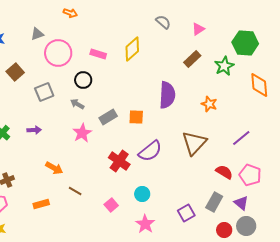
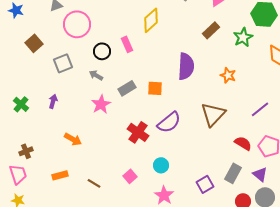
pink rectangle: (98, 54) -> (127, 44), moved, turned 49
purple arrow: (34, 130) -> (53, 101), turned -72
brown line: (75, 191) -> (94, 183), moved

